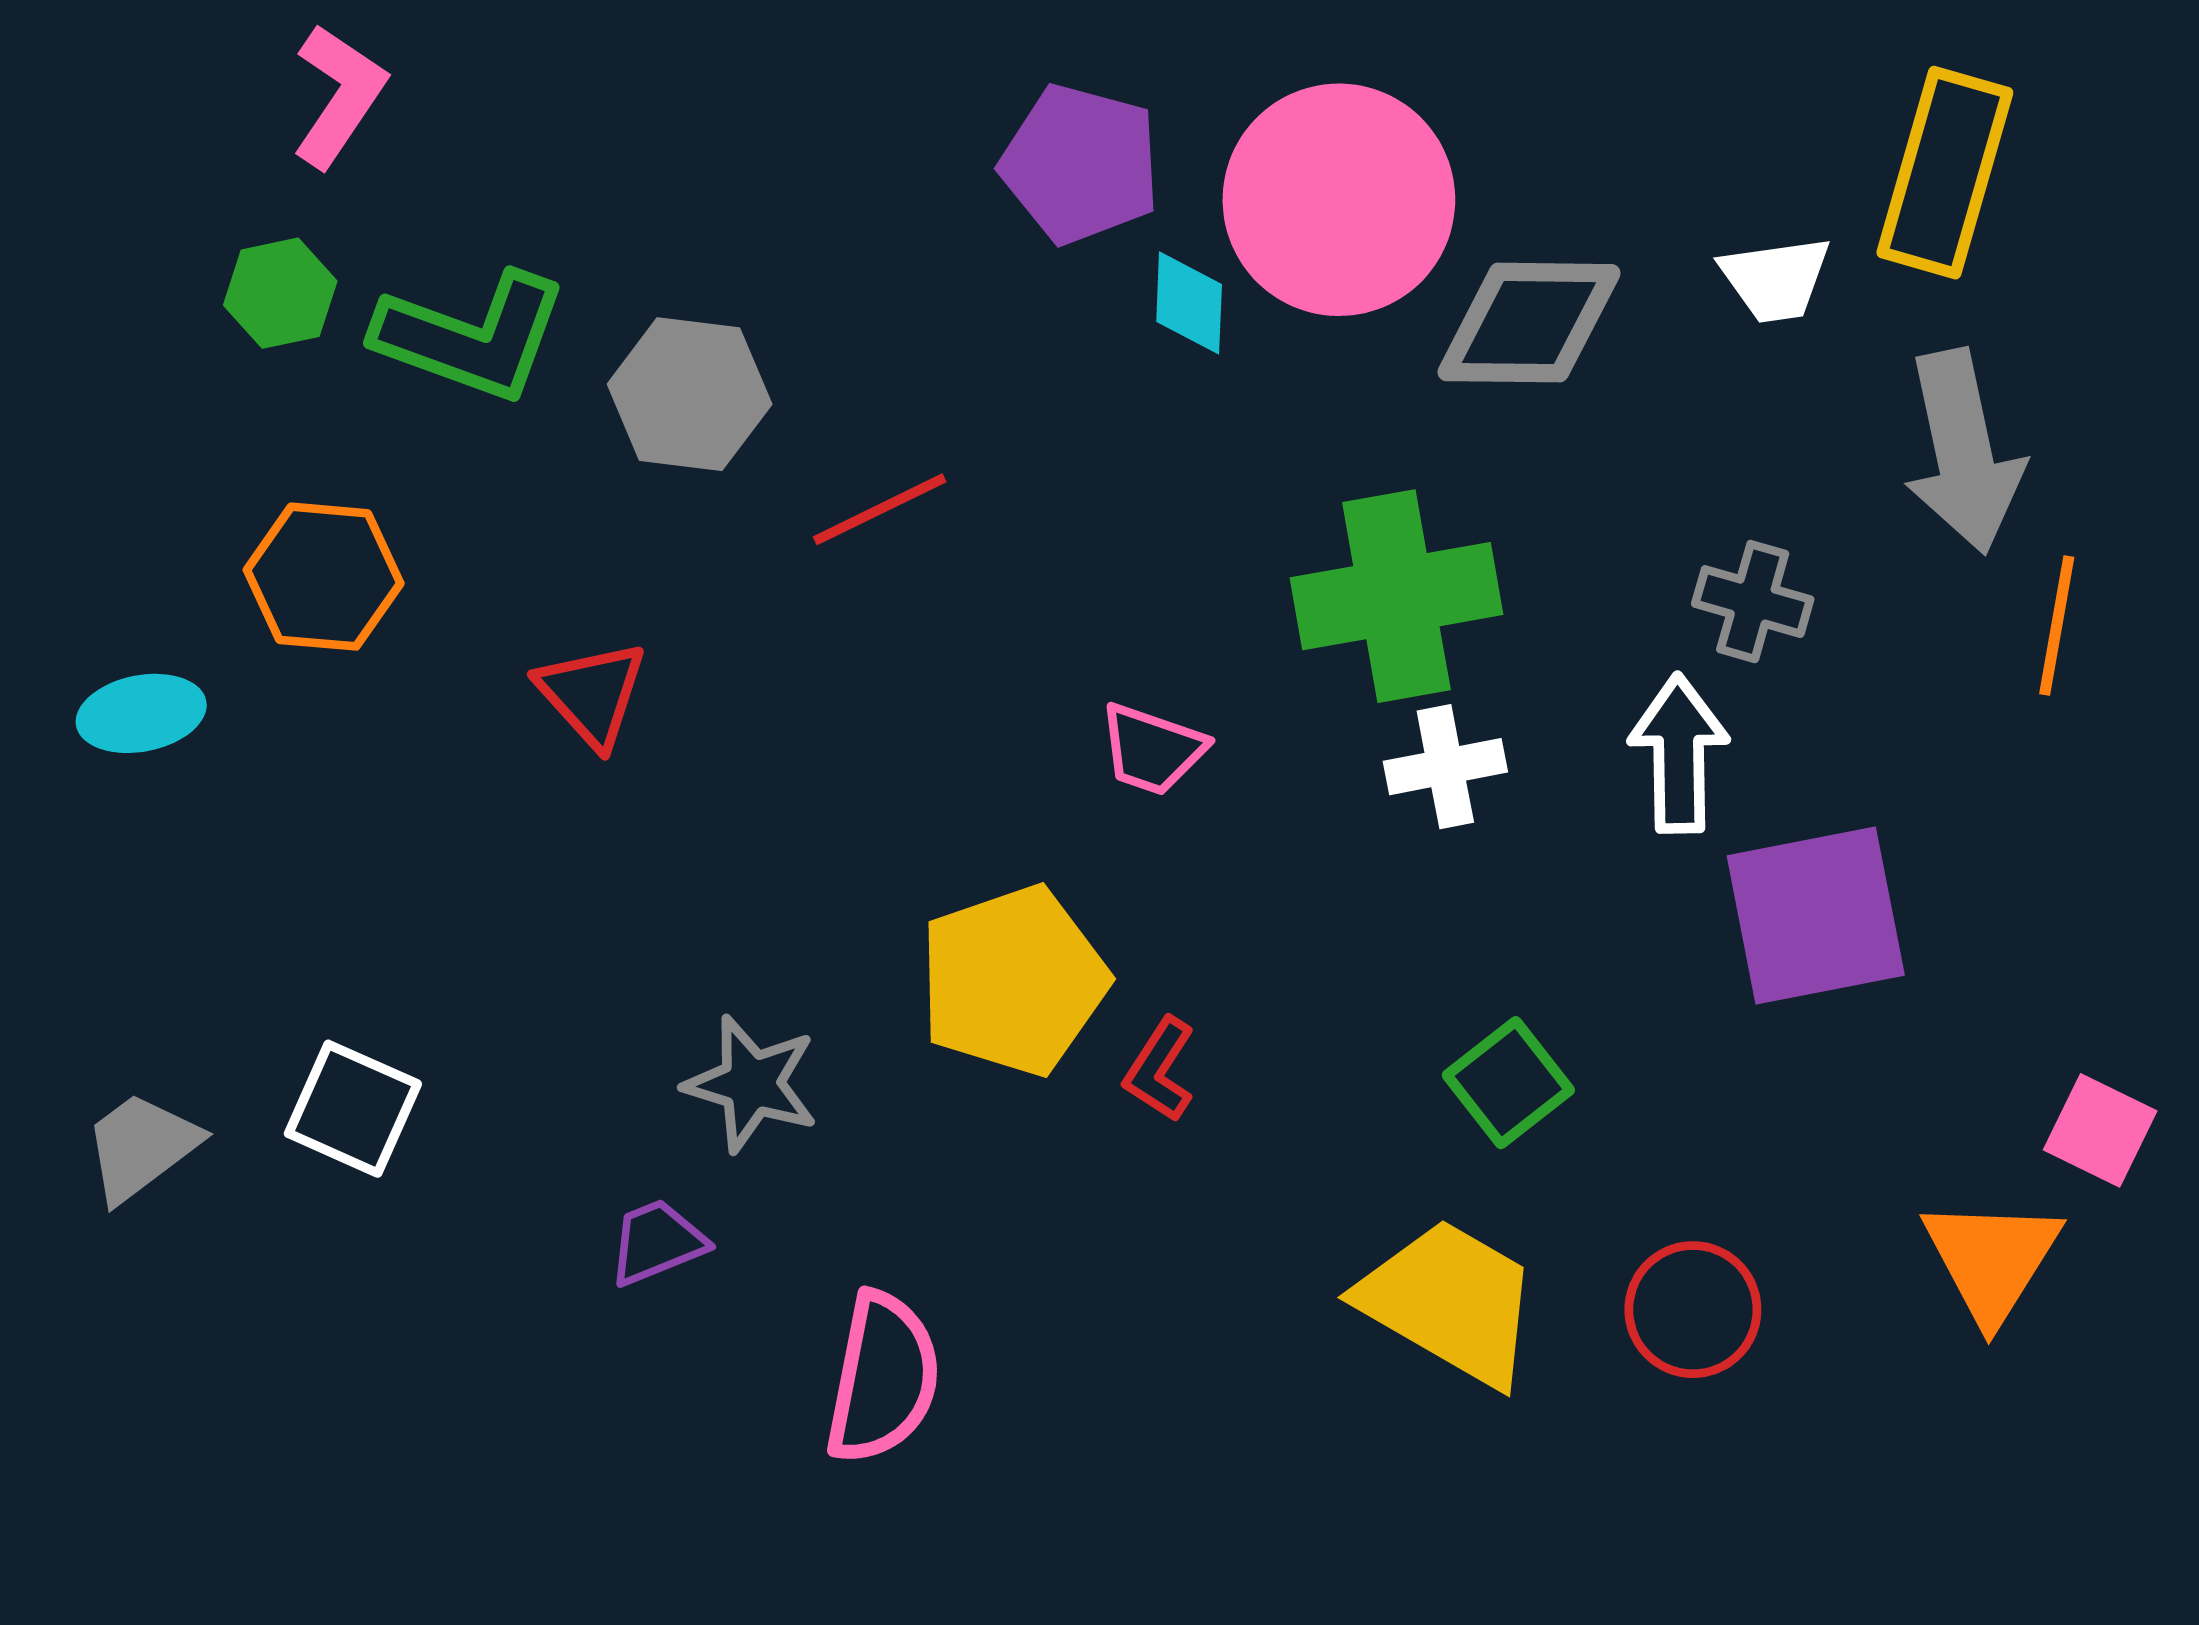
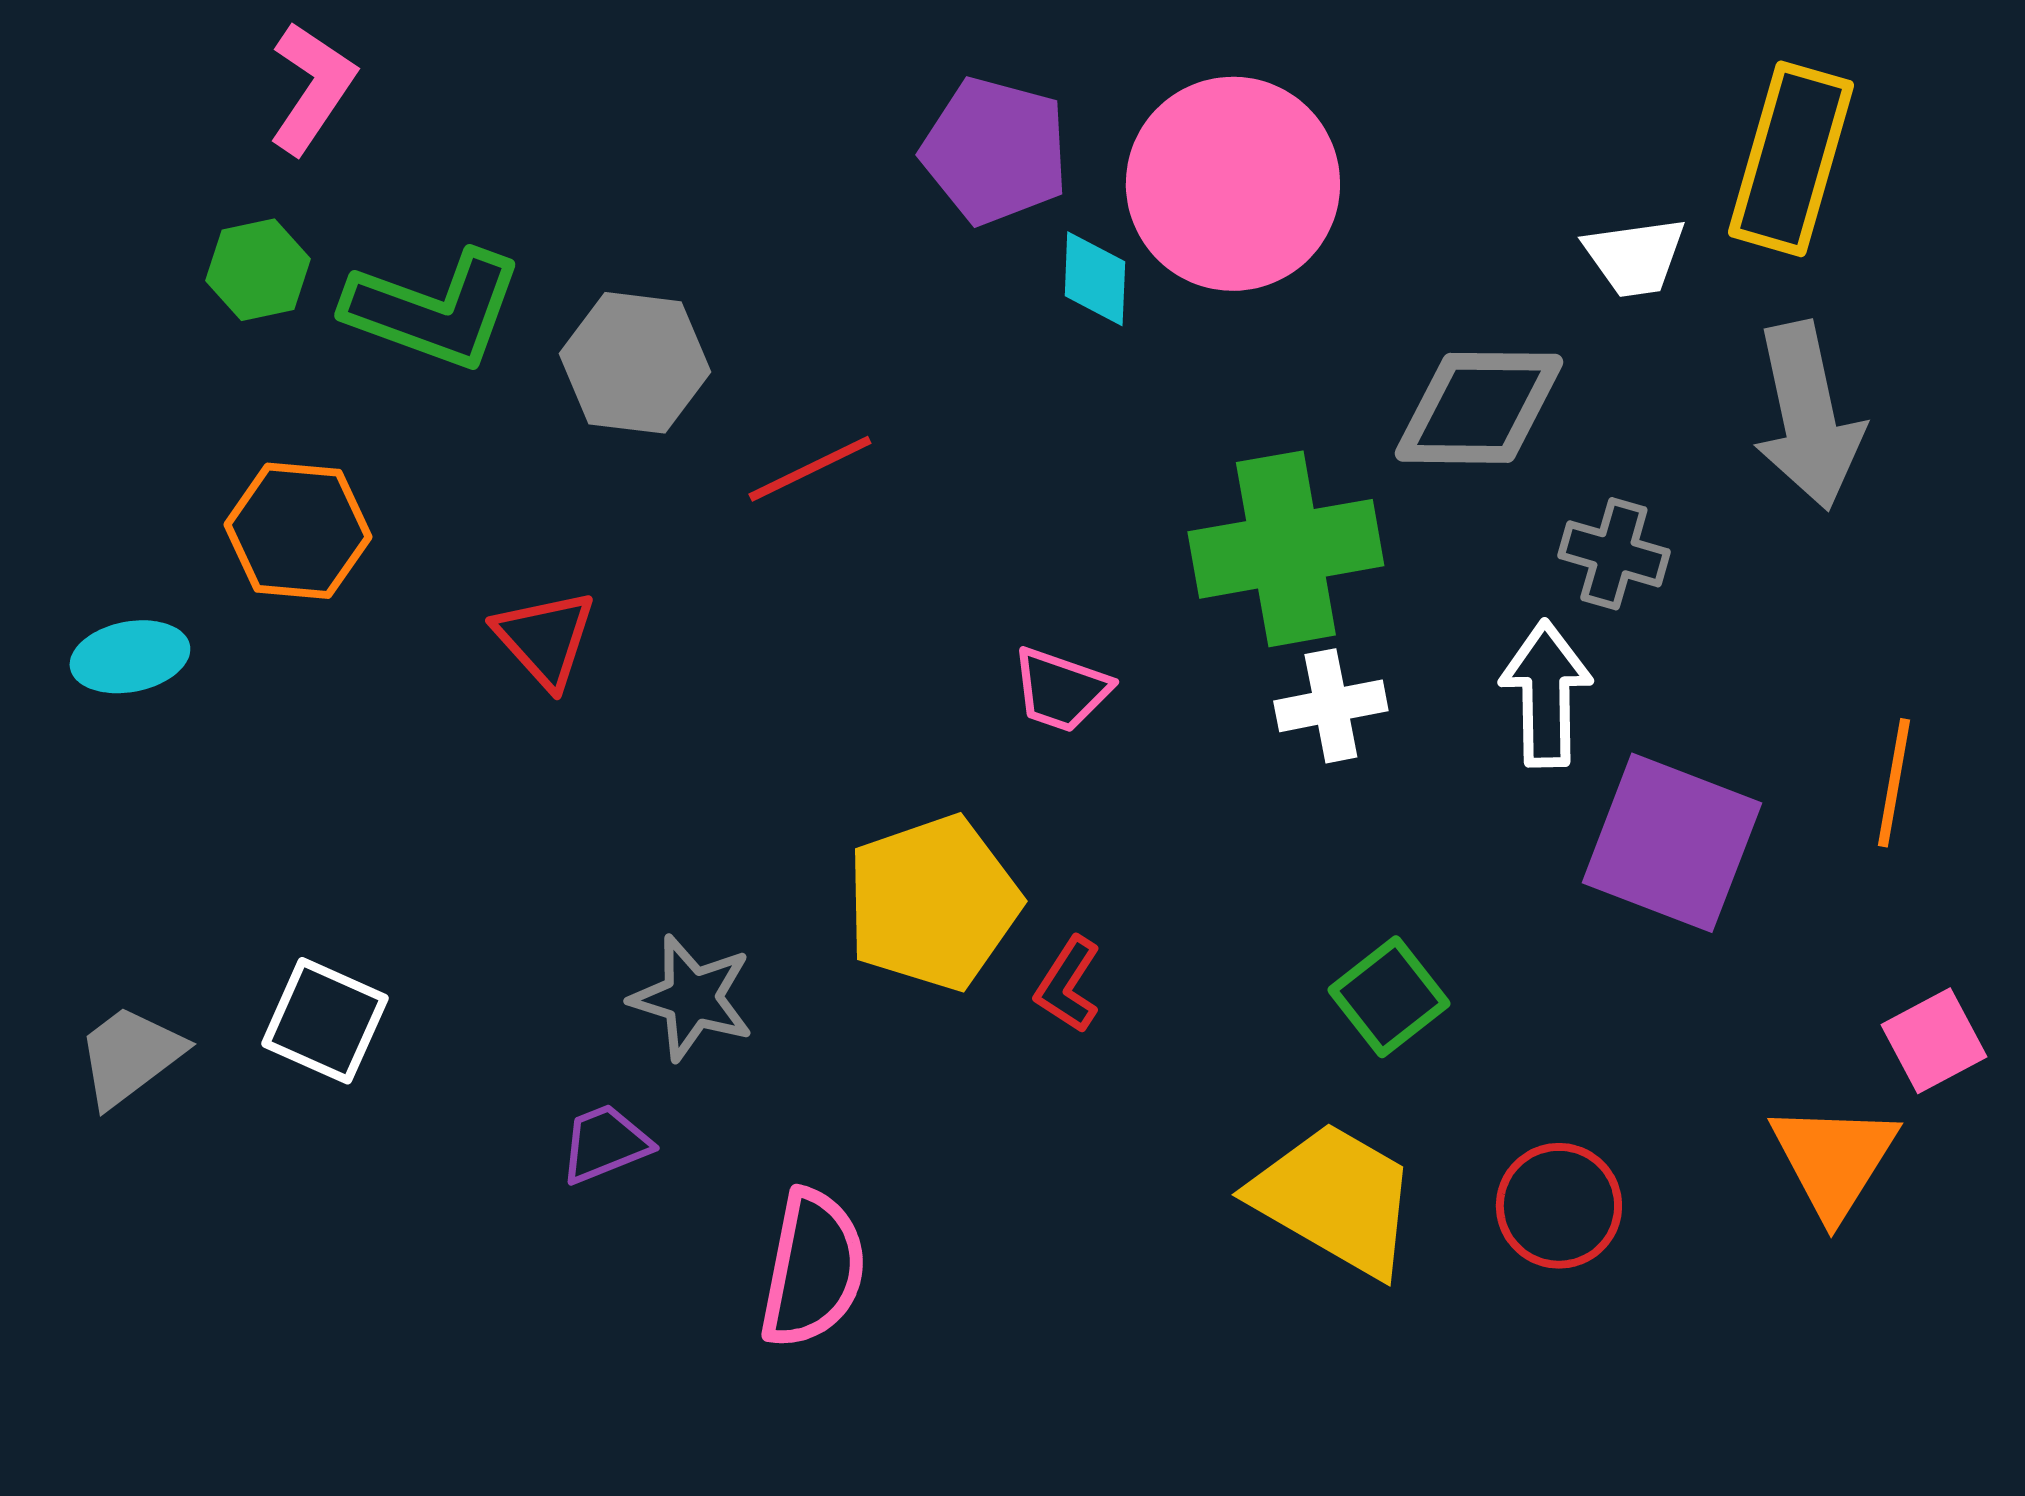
gray diamond: (1529, 323) -> (1479, 408), moved
orange line: (2057, 625) -> (1894, 783), moved
purple square: (1816, 915) -> (1672, 843), turned 32
pink square: (2100, 1130) -> (1934, 1041), turned 36

